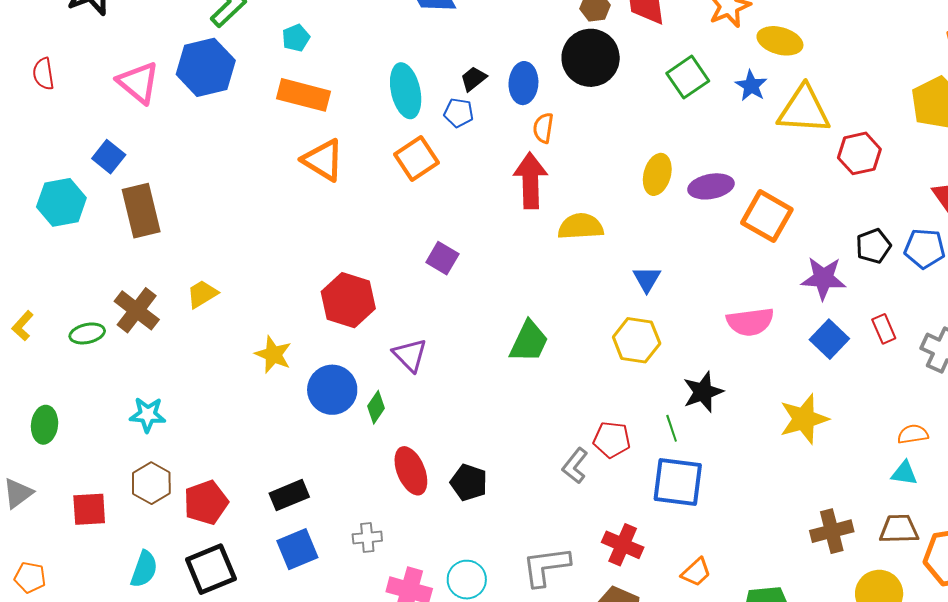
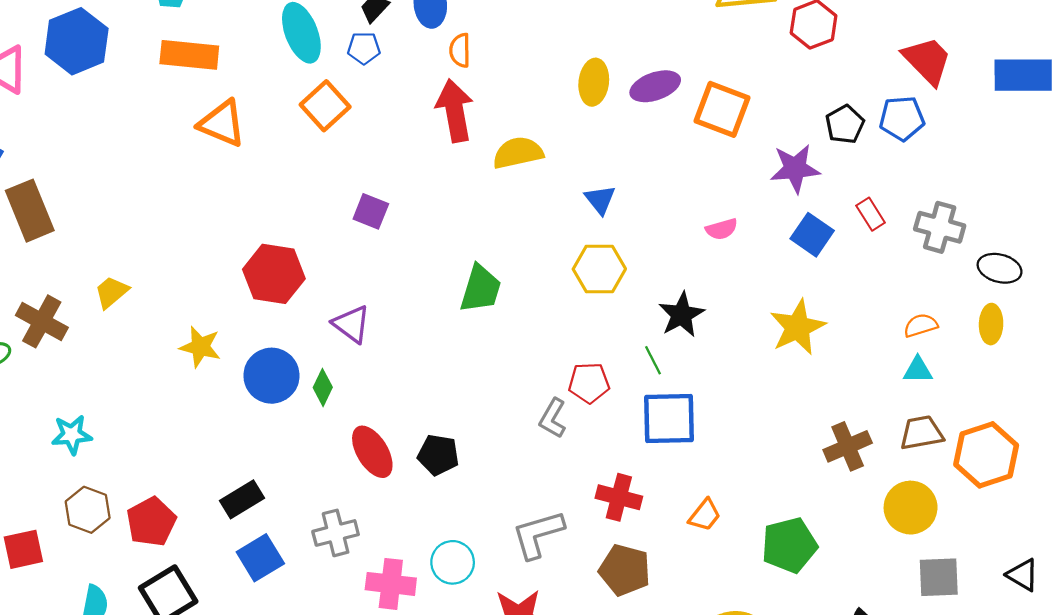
pink semicircle: (750, 322) -> (722, 229), size x0.6
gray cross: (367, 538) -> (336, 533), size x1.4

